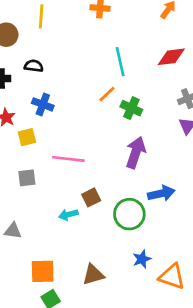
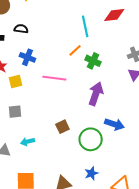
red diamond: (171, 57) -> (114, 15), moved
pink line: (68, 159) -> (54, 78), moved
blue arrow: (161, 193) -> (114, 124), turned 30
cyan arrow: (68, 215) -> (28, 142), moved
blue star: (142, 259) -> (91, 173), moved

